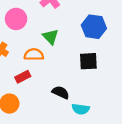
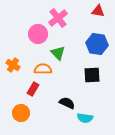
pink circle: (16, 19) -> (38, 34), moved
red rectangle: (23, 77) -> (33, 89), turned -32

